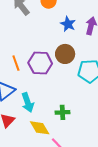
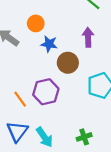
blue star: (68, 24) -> (49, 44), moved
brown circle: (65, 54) -> (68, 63), moved

